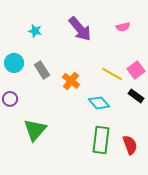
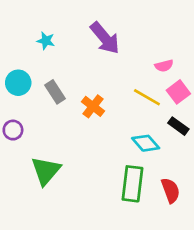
pink semicircle: (123, 27) -> (164, 66), moved
cyan diamond: (99, 103) -> (146, 143), moved

